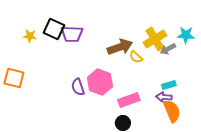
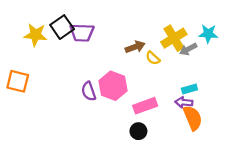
black square: (54, 29) -> (62, 27), turned 30
yellow star: (30, 36) -> (35, 35), size x1.5
brown arrow: (120, 47) -> (135, 47), size x0.7

